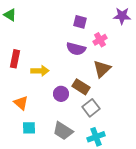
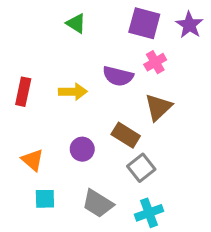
green triangle: (10, 15) -> (76, 23), moved
purple star: (122, 16) -> (189, 25), turned 30
purple square: (80, 22) -> (144, 23), moved, size x1.5
yellow arrow: (40, 71) -> (73, 92), moved
purple circle: (61, 94) -> (82, 149), moved

